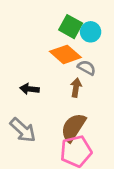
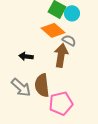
brown arrow: (76, 88) -> (61, 55), size x1.6
brown semicircle: (73, 127) -> (42, 85), moved, turned -40

